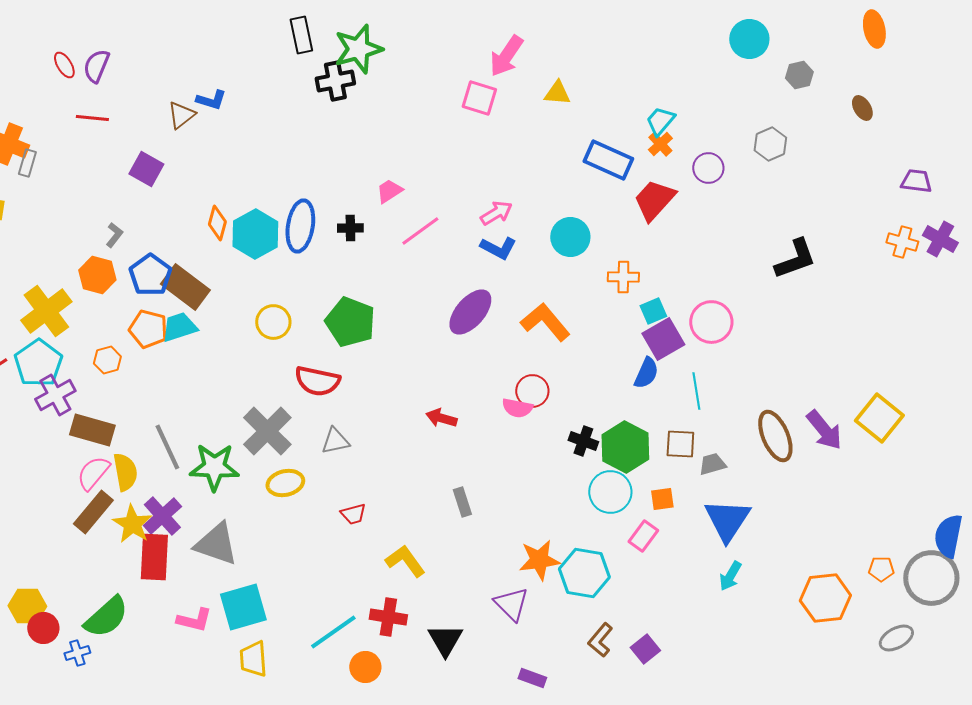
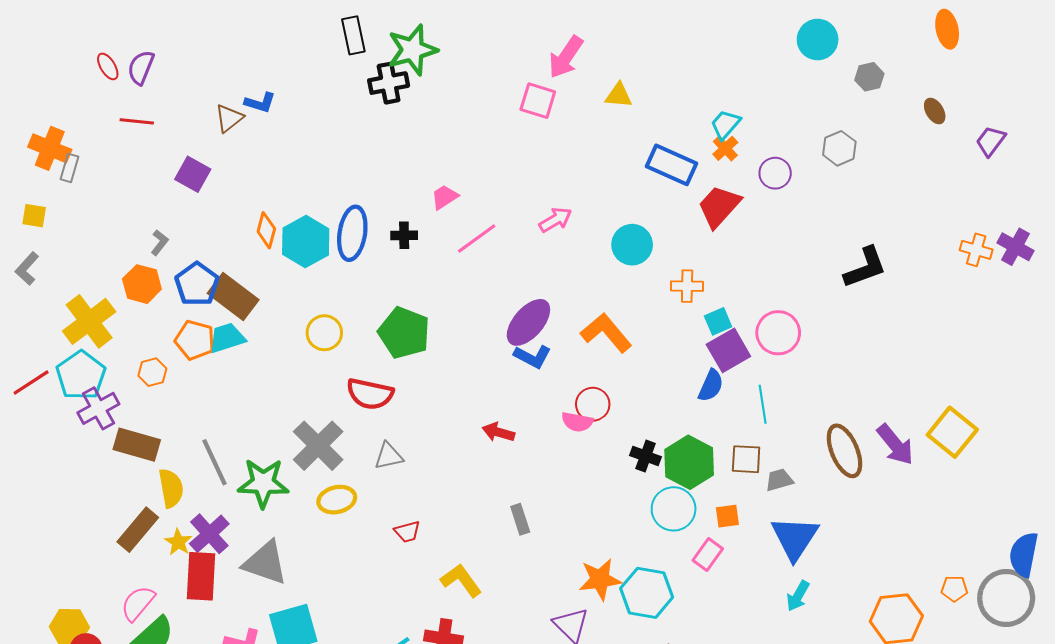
purple trapezoid: (916, 181) -> (991, 141), moved, turned -60
blue L-shape: (498, 248) -> (533, 357), moved
pink semicircle: (93, 473) -> (138, 603), moved
yellow star: (132, 524) -> (178, 542), size x0.7

